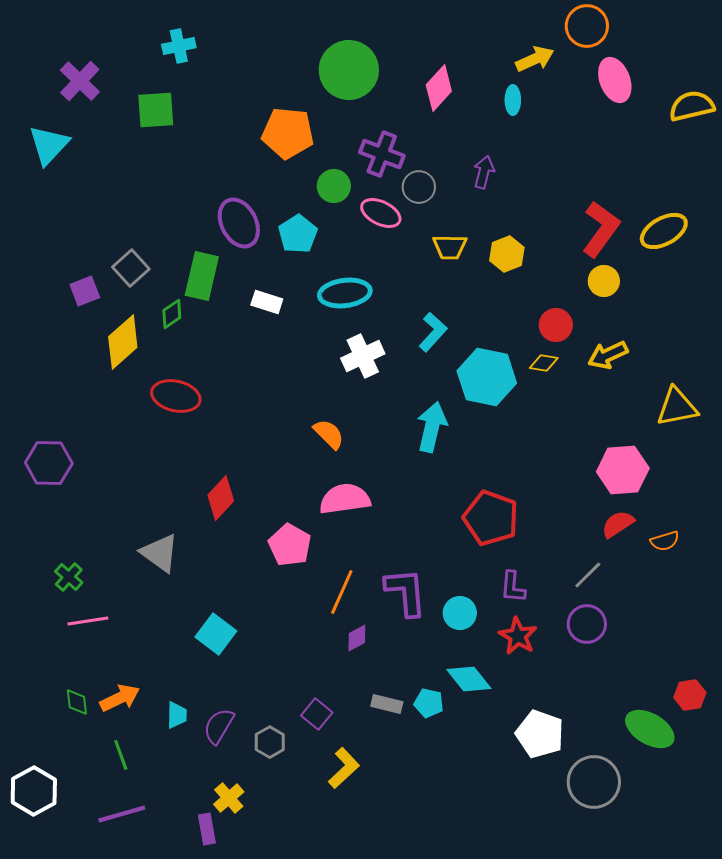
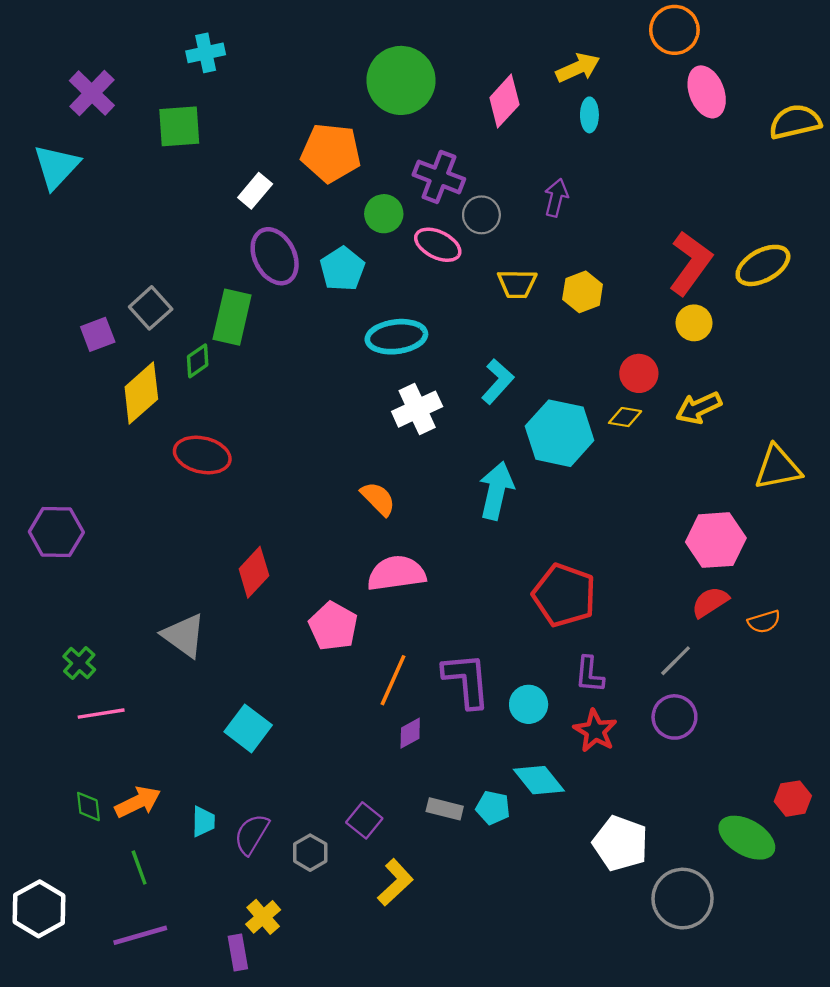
yellow arrow: (535, 59) -> (578, 68), moved
white rectangle: (267, 302) -> (255, 191), moved, turned -68

